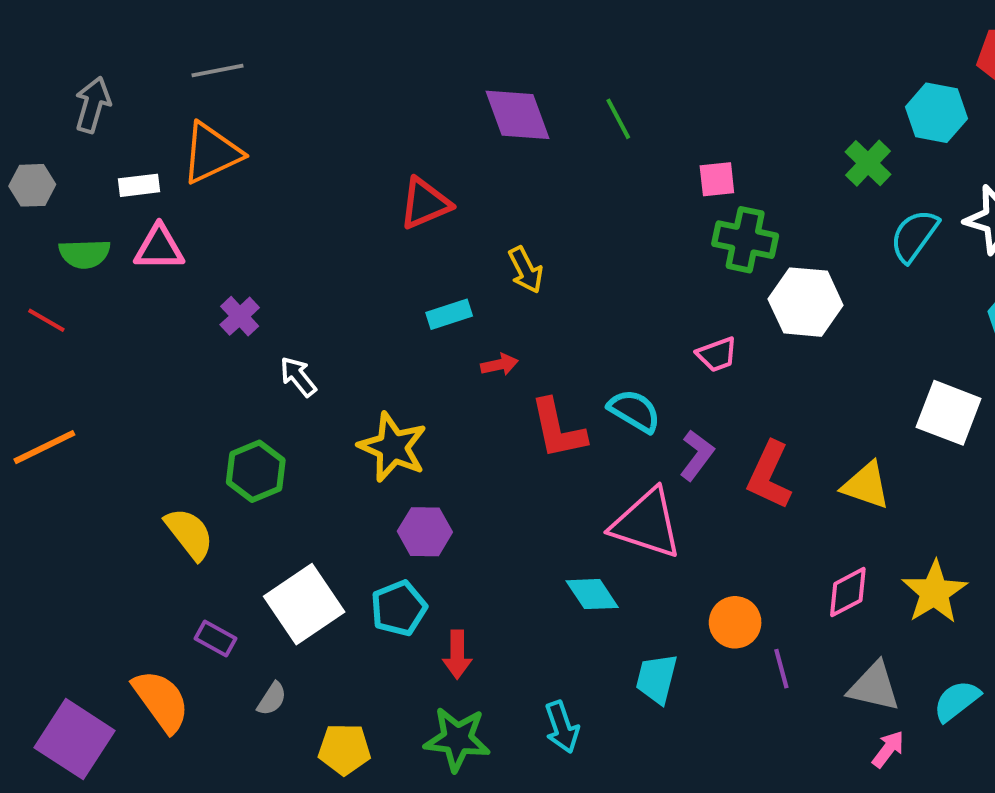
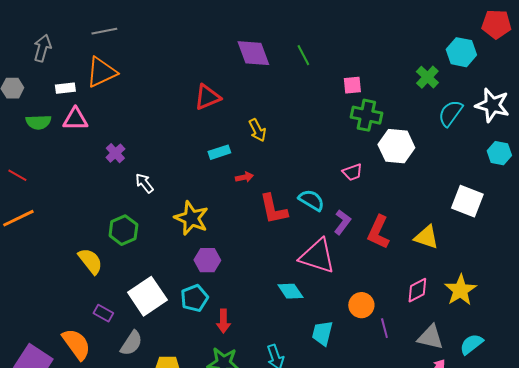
red line: (46, 320) -> (17, 175), moved
gray semicircle: (272, 699) -> (131, 343), size x1.5

